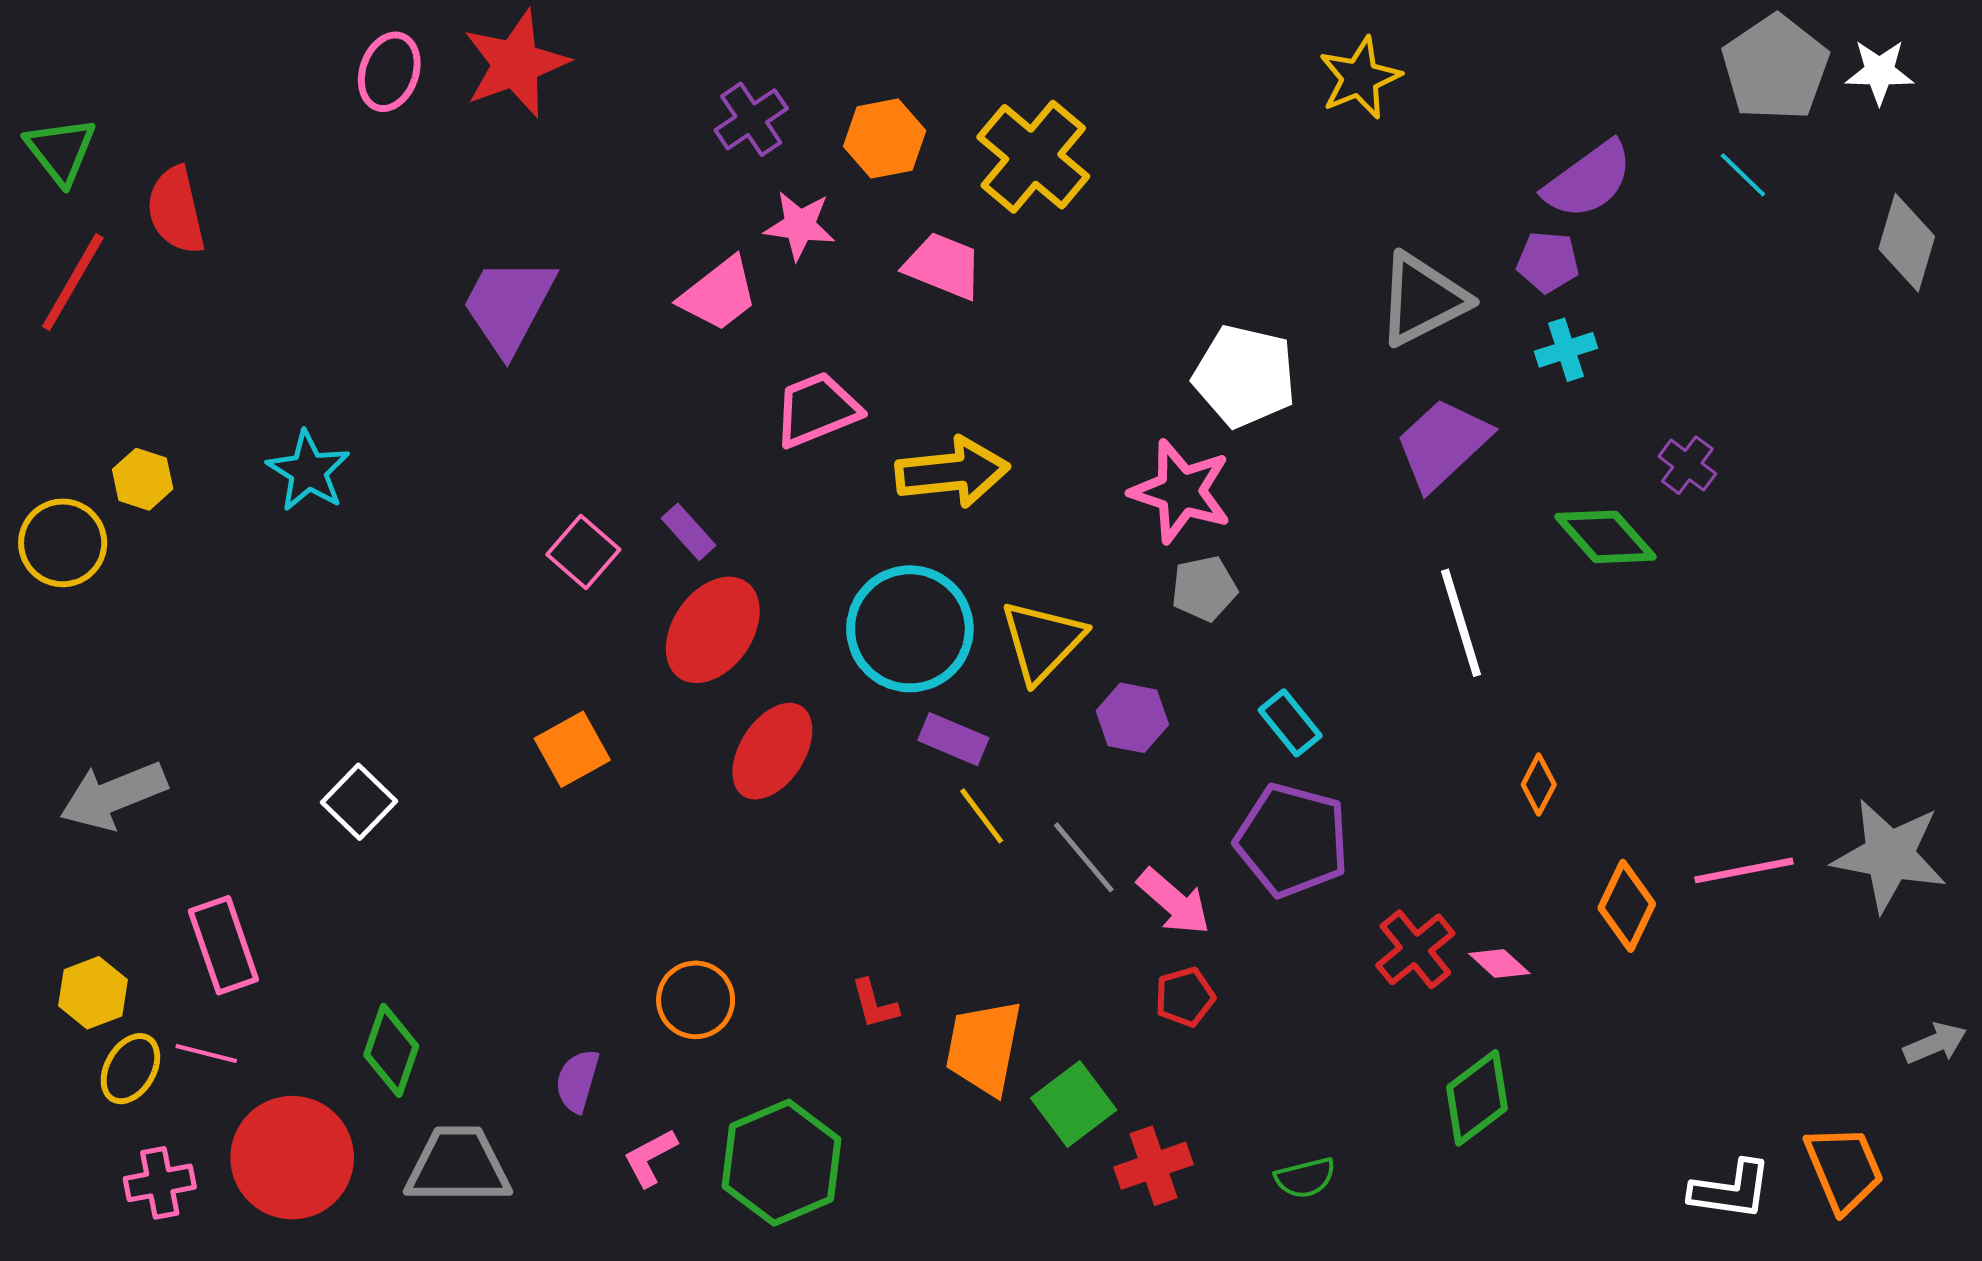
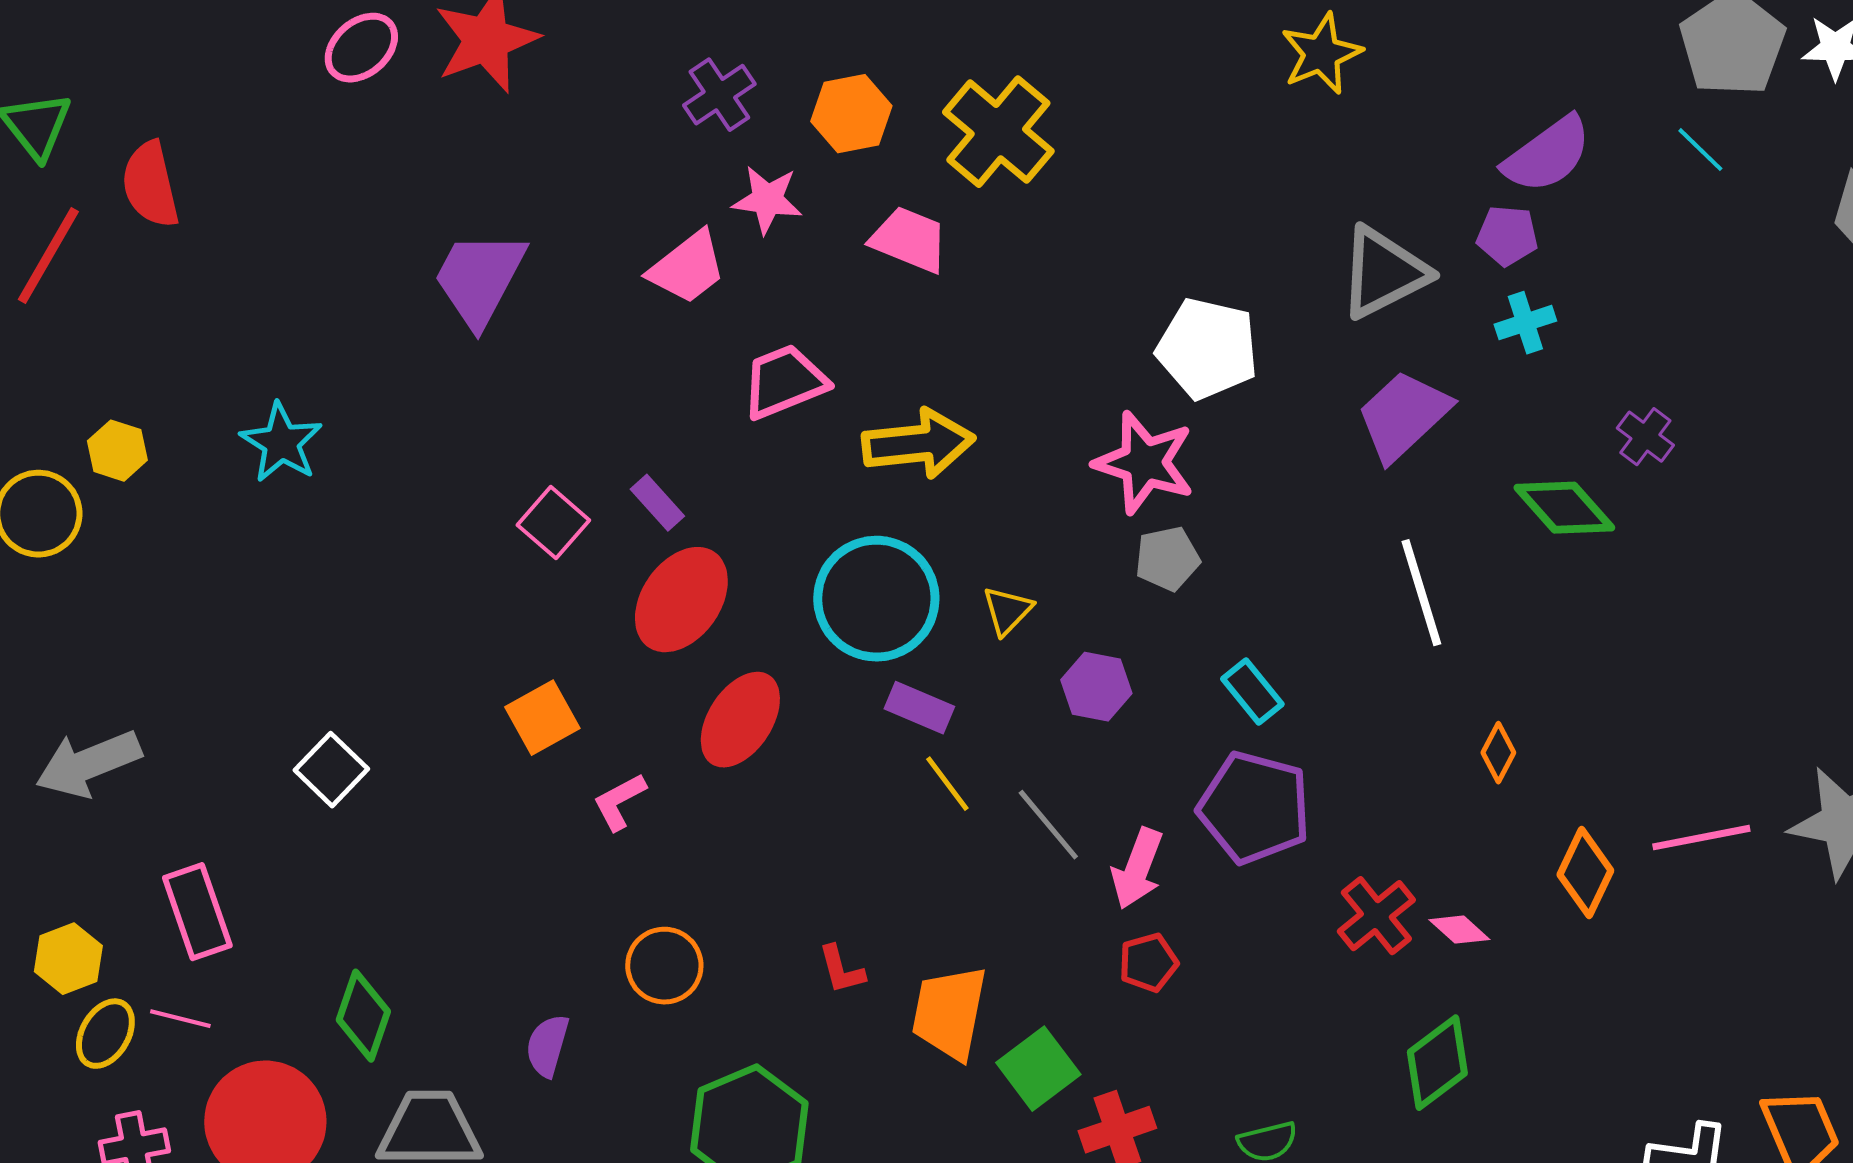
pink ellipse: (389, 72) -> (361, 48), turned 30
yellow triangle: (1042, 641) -> (1007, 611), size x0.6
pink arrow: (1174, 902) -> (1137, 869), turned 70
pink L-shape: (650, 1158) -> (619, 802), moved

